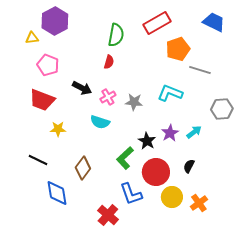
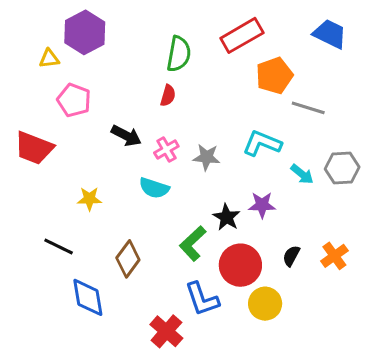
red trapezoid: (42, 100) -> (34, 148), moved
cyan arrow: (194, 132) -> (302, 174), moved, turned 77
purple star: (170, 133) -> (262, 205), turned 30
orange cross: (199, 203) -> (334, 256), moved

